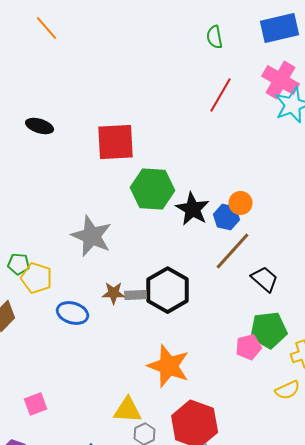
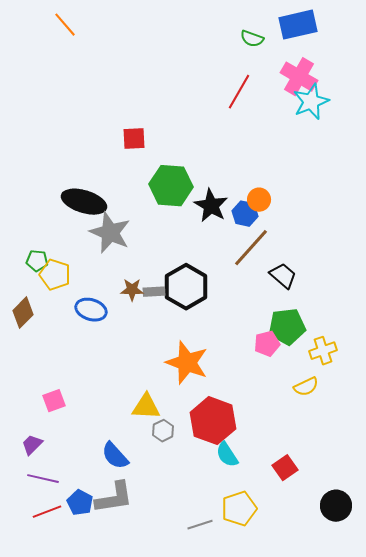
green semicircle: (215, 37) -> (252, 39), moved, turned -60
black ellipse: (40, 126) -> (84, 202), moved, size x1.6
red square: (116, 142) -> (134, 139), size x0.6

